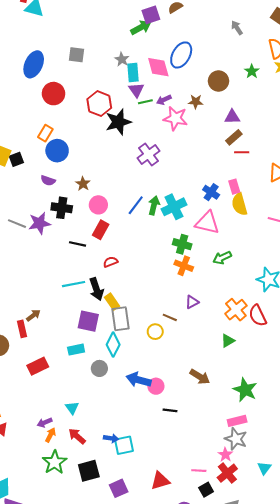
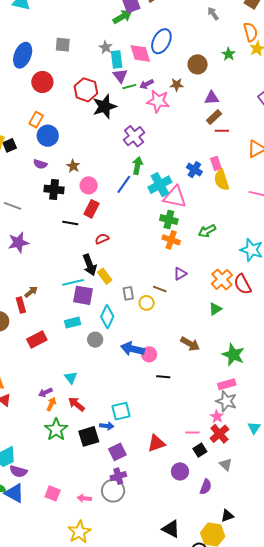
green arrow: (154, 205) -> (137, 166), moved
purple star: (39, 223) -> (18, 243), moved
pink triangle: (207, 223) -> (175, 197), moved
cyan line: (74, 284) -> (73, 282), moved
gray rectangle: (121, 319) -> (128, 293), moved, size x0.6
blue arrow: (111, 438) -> (107, 426), moved

